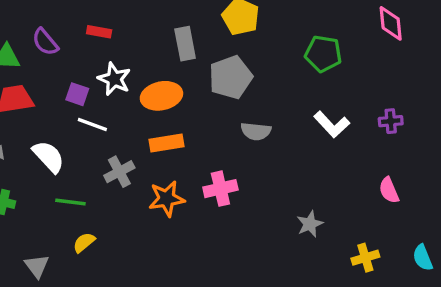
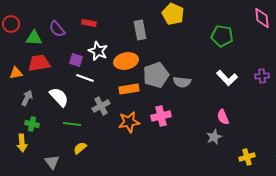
gray pentagon: (231, 77) -> (156, 75), moved
pink semicircle: (389, 190) -> (223, 117), moved

